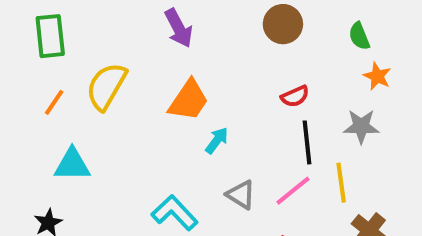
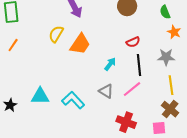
yellow semicircle: (106, 86) -> (56, 34), moved, size x0.7
cyan arrow: (217, 140) -> (110, 64), moved
cyan triangle: (72, 165) -> (40, 96), moved
yellow line: (341, 183) -> (171, 85), moved

